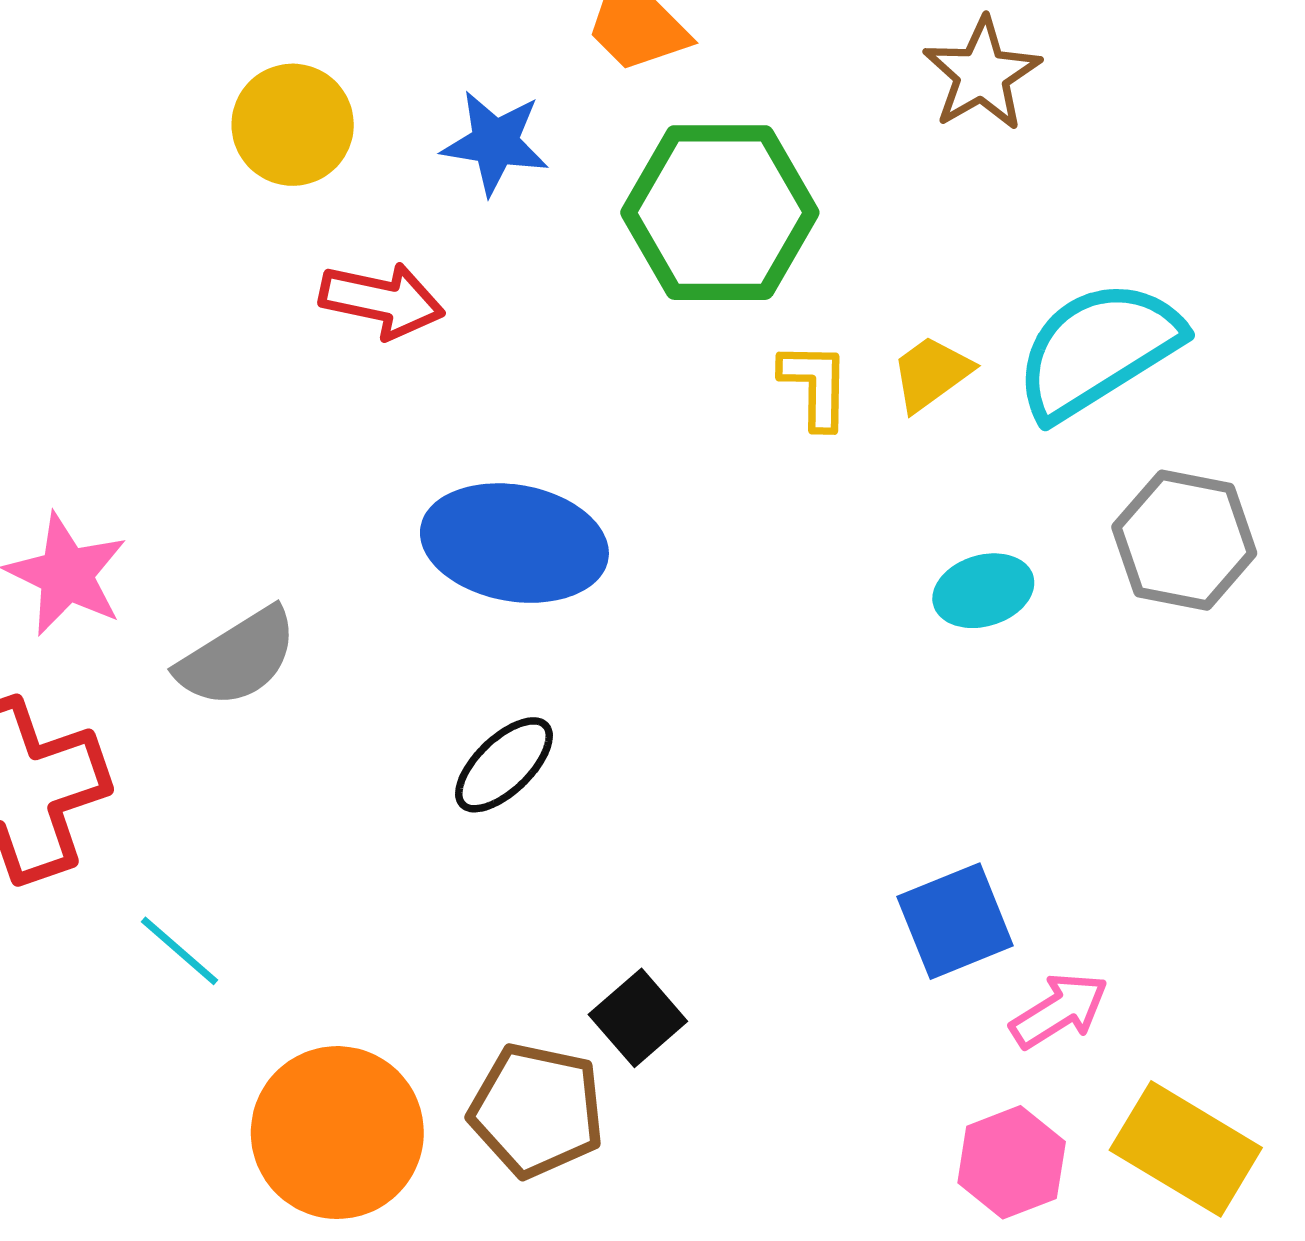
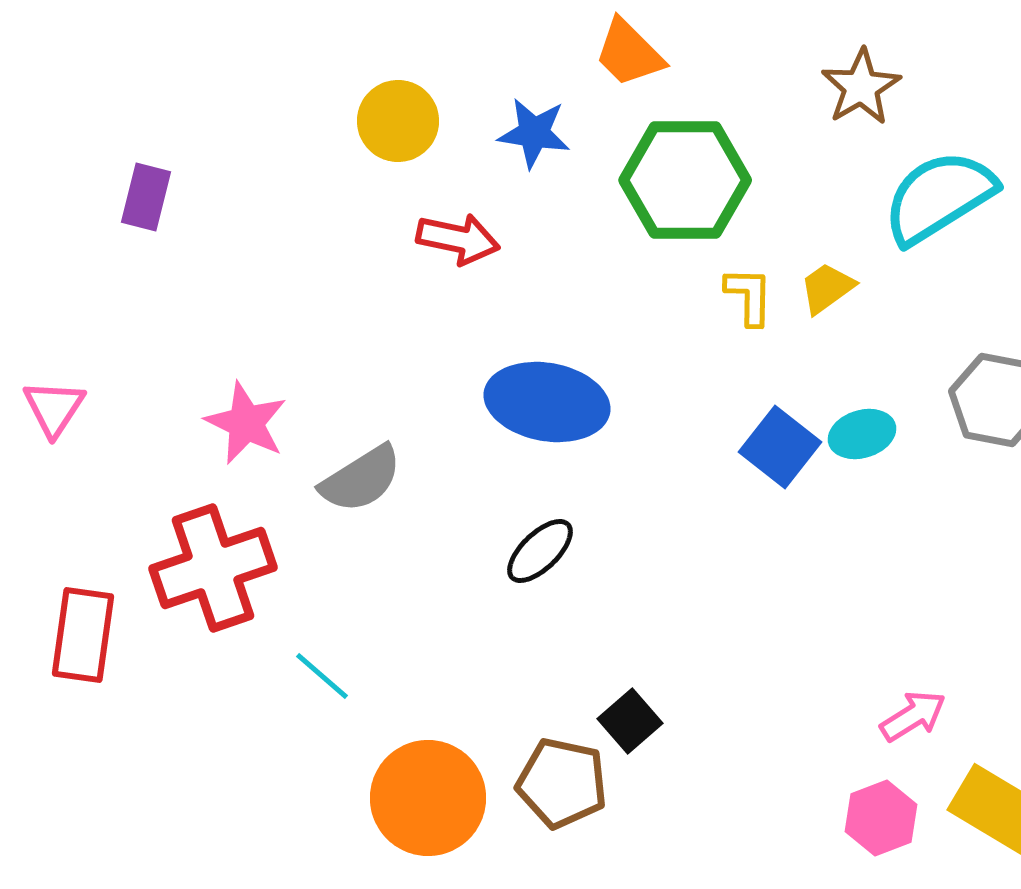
cyan semicircle: (1098, 350) -> (939, 197), moved
blue square: (955, 921) -> (780, 447), moved, turned -30

